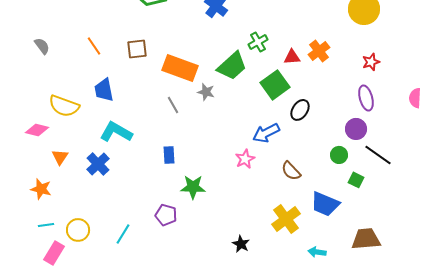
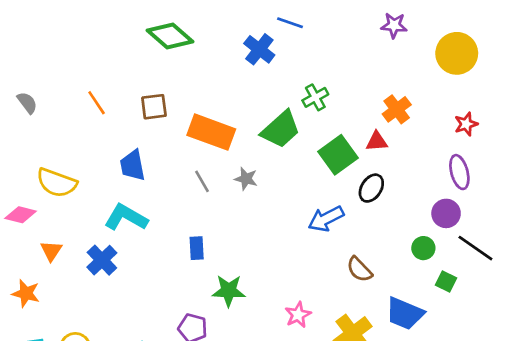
red triangle: (292, 57) -> (377, 141), moved
blue trapezoid: (104, 90) -> (133, 165), moved
gray star: (206, 92) -> (246, 179), moved
pink star: (245, 159) -> (298, 315), moved

